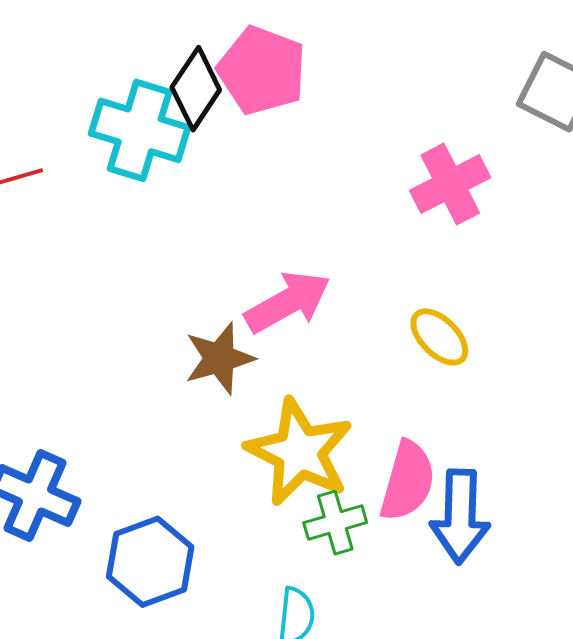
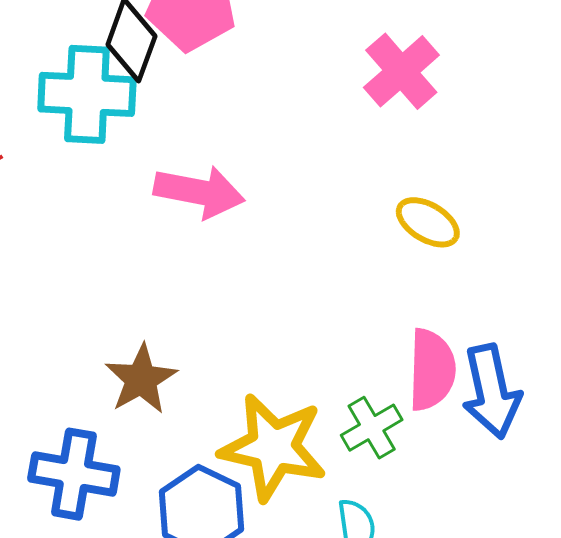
pink arrow: (288, 302) -> (199, 192), moved, turned 54
brown star: (219, 358) -> (141, 379), moved
yellow star: (299, 452) -> (273, 447), moved

